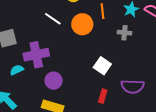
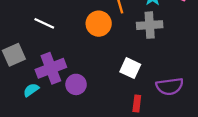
white line: (53, 19) -> (44, 23), moved
gray cross: (125, 33) -> (150, 25), size x1.5
purple circle: (54, 81) -> (76, 84), moved

